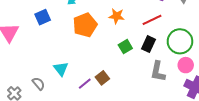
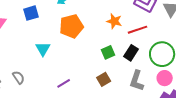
orange star: (117, 16) -> (114, 21), moved
cyan triangle: (61, 69) -> (43, 49), moved
brown square: (102, 78) -> (104, 79), moved

